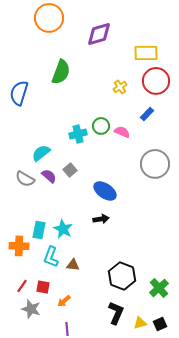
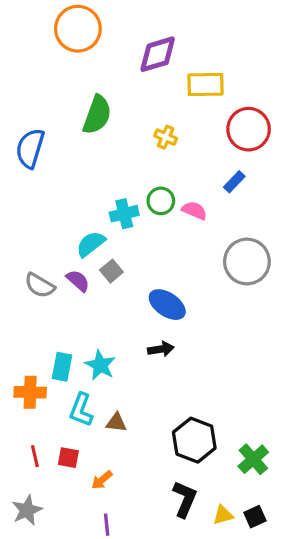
yellow rectangle: (146, 53) -> (205, 85), moved
yellow cross: (120, 87) -> (166, 137), moved, turned -32
cyan semicircle: (41, 153) -> (91, 244), moved
red line: (22, 286) -> (35, 456), turned -48
gray star: (31, 309) -> (27, 510), moved, turned 30

